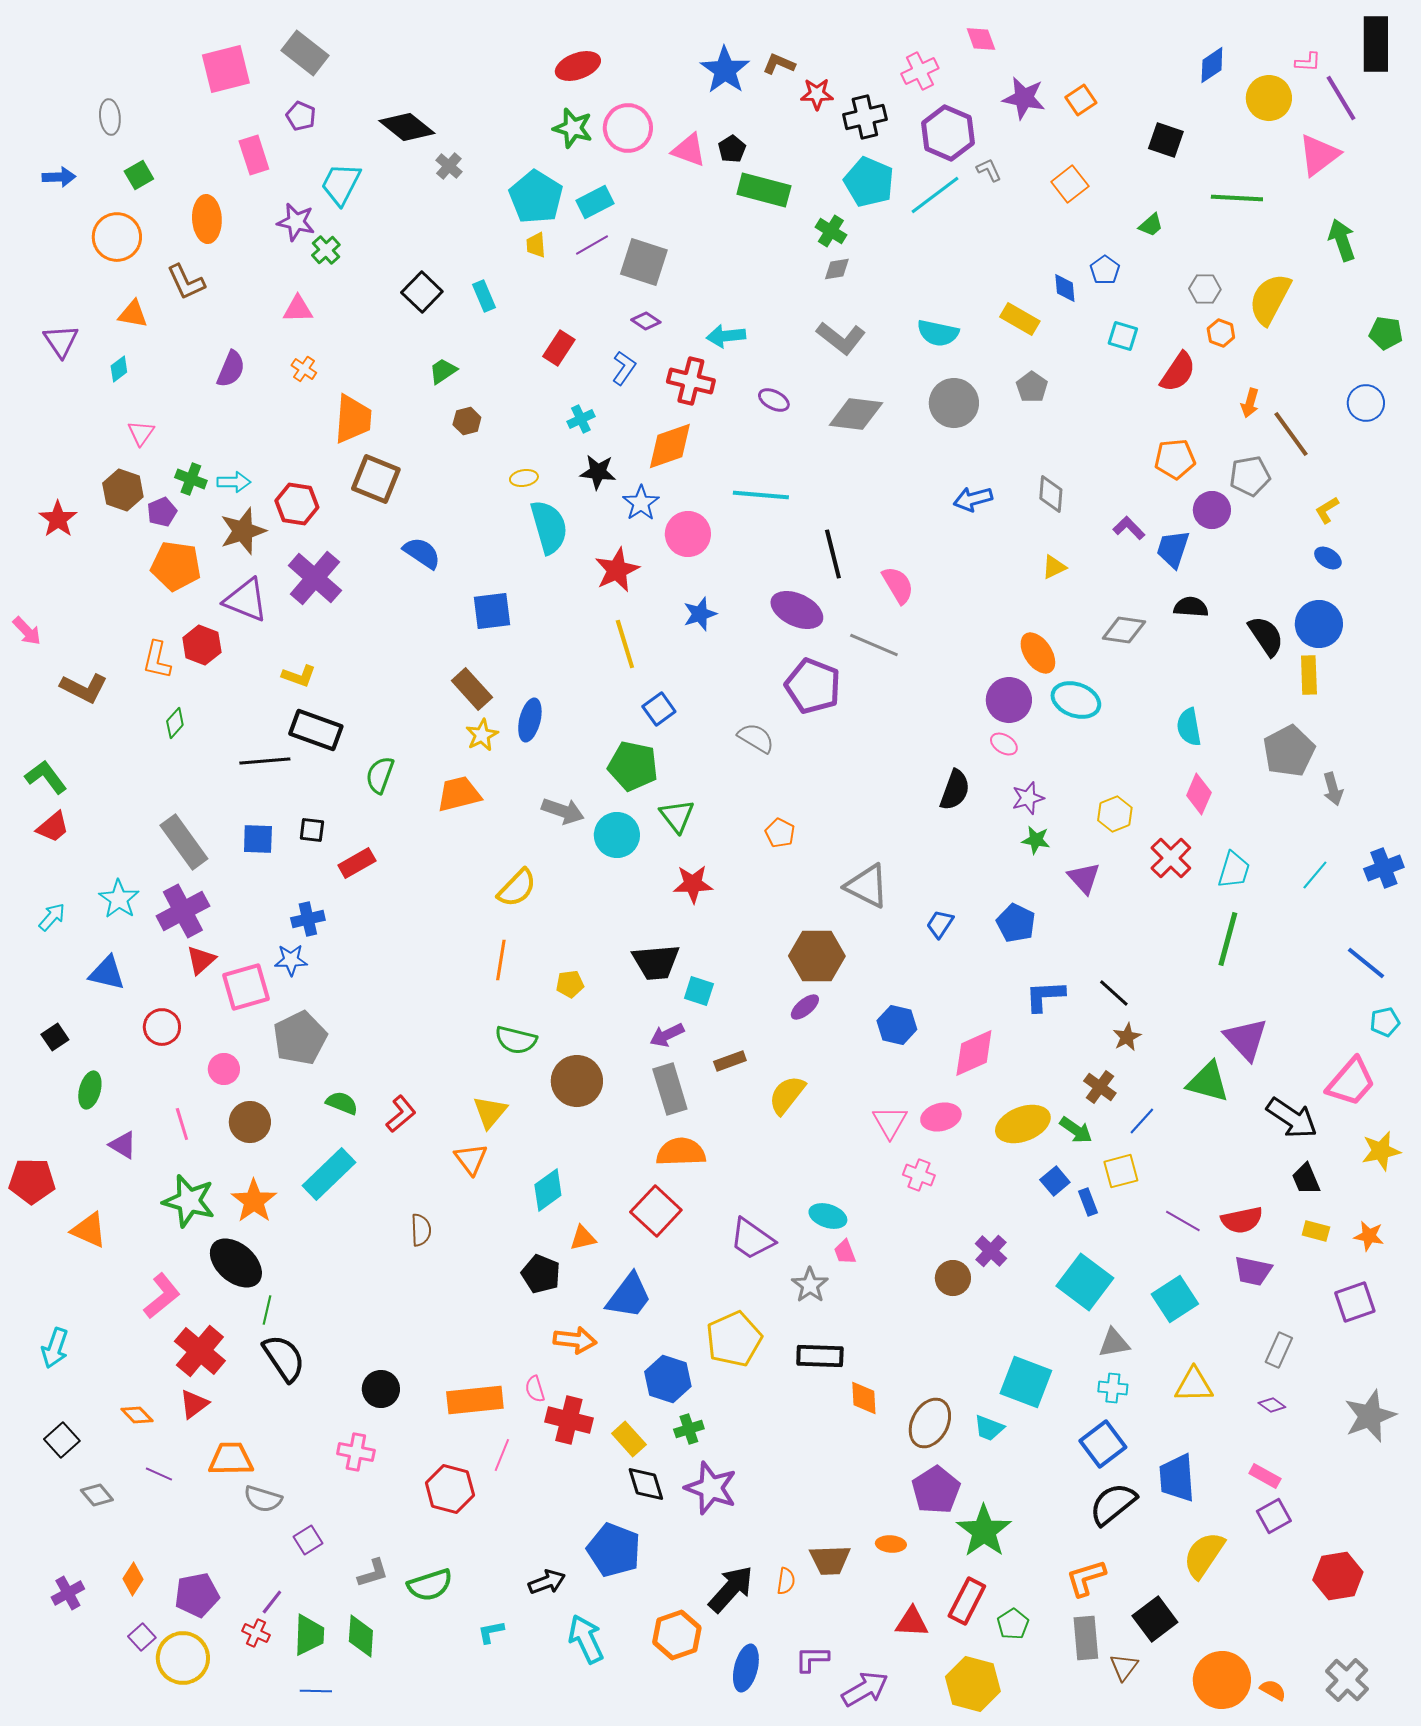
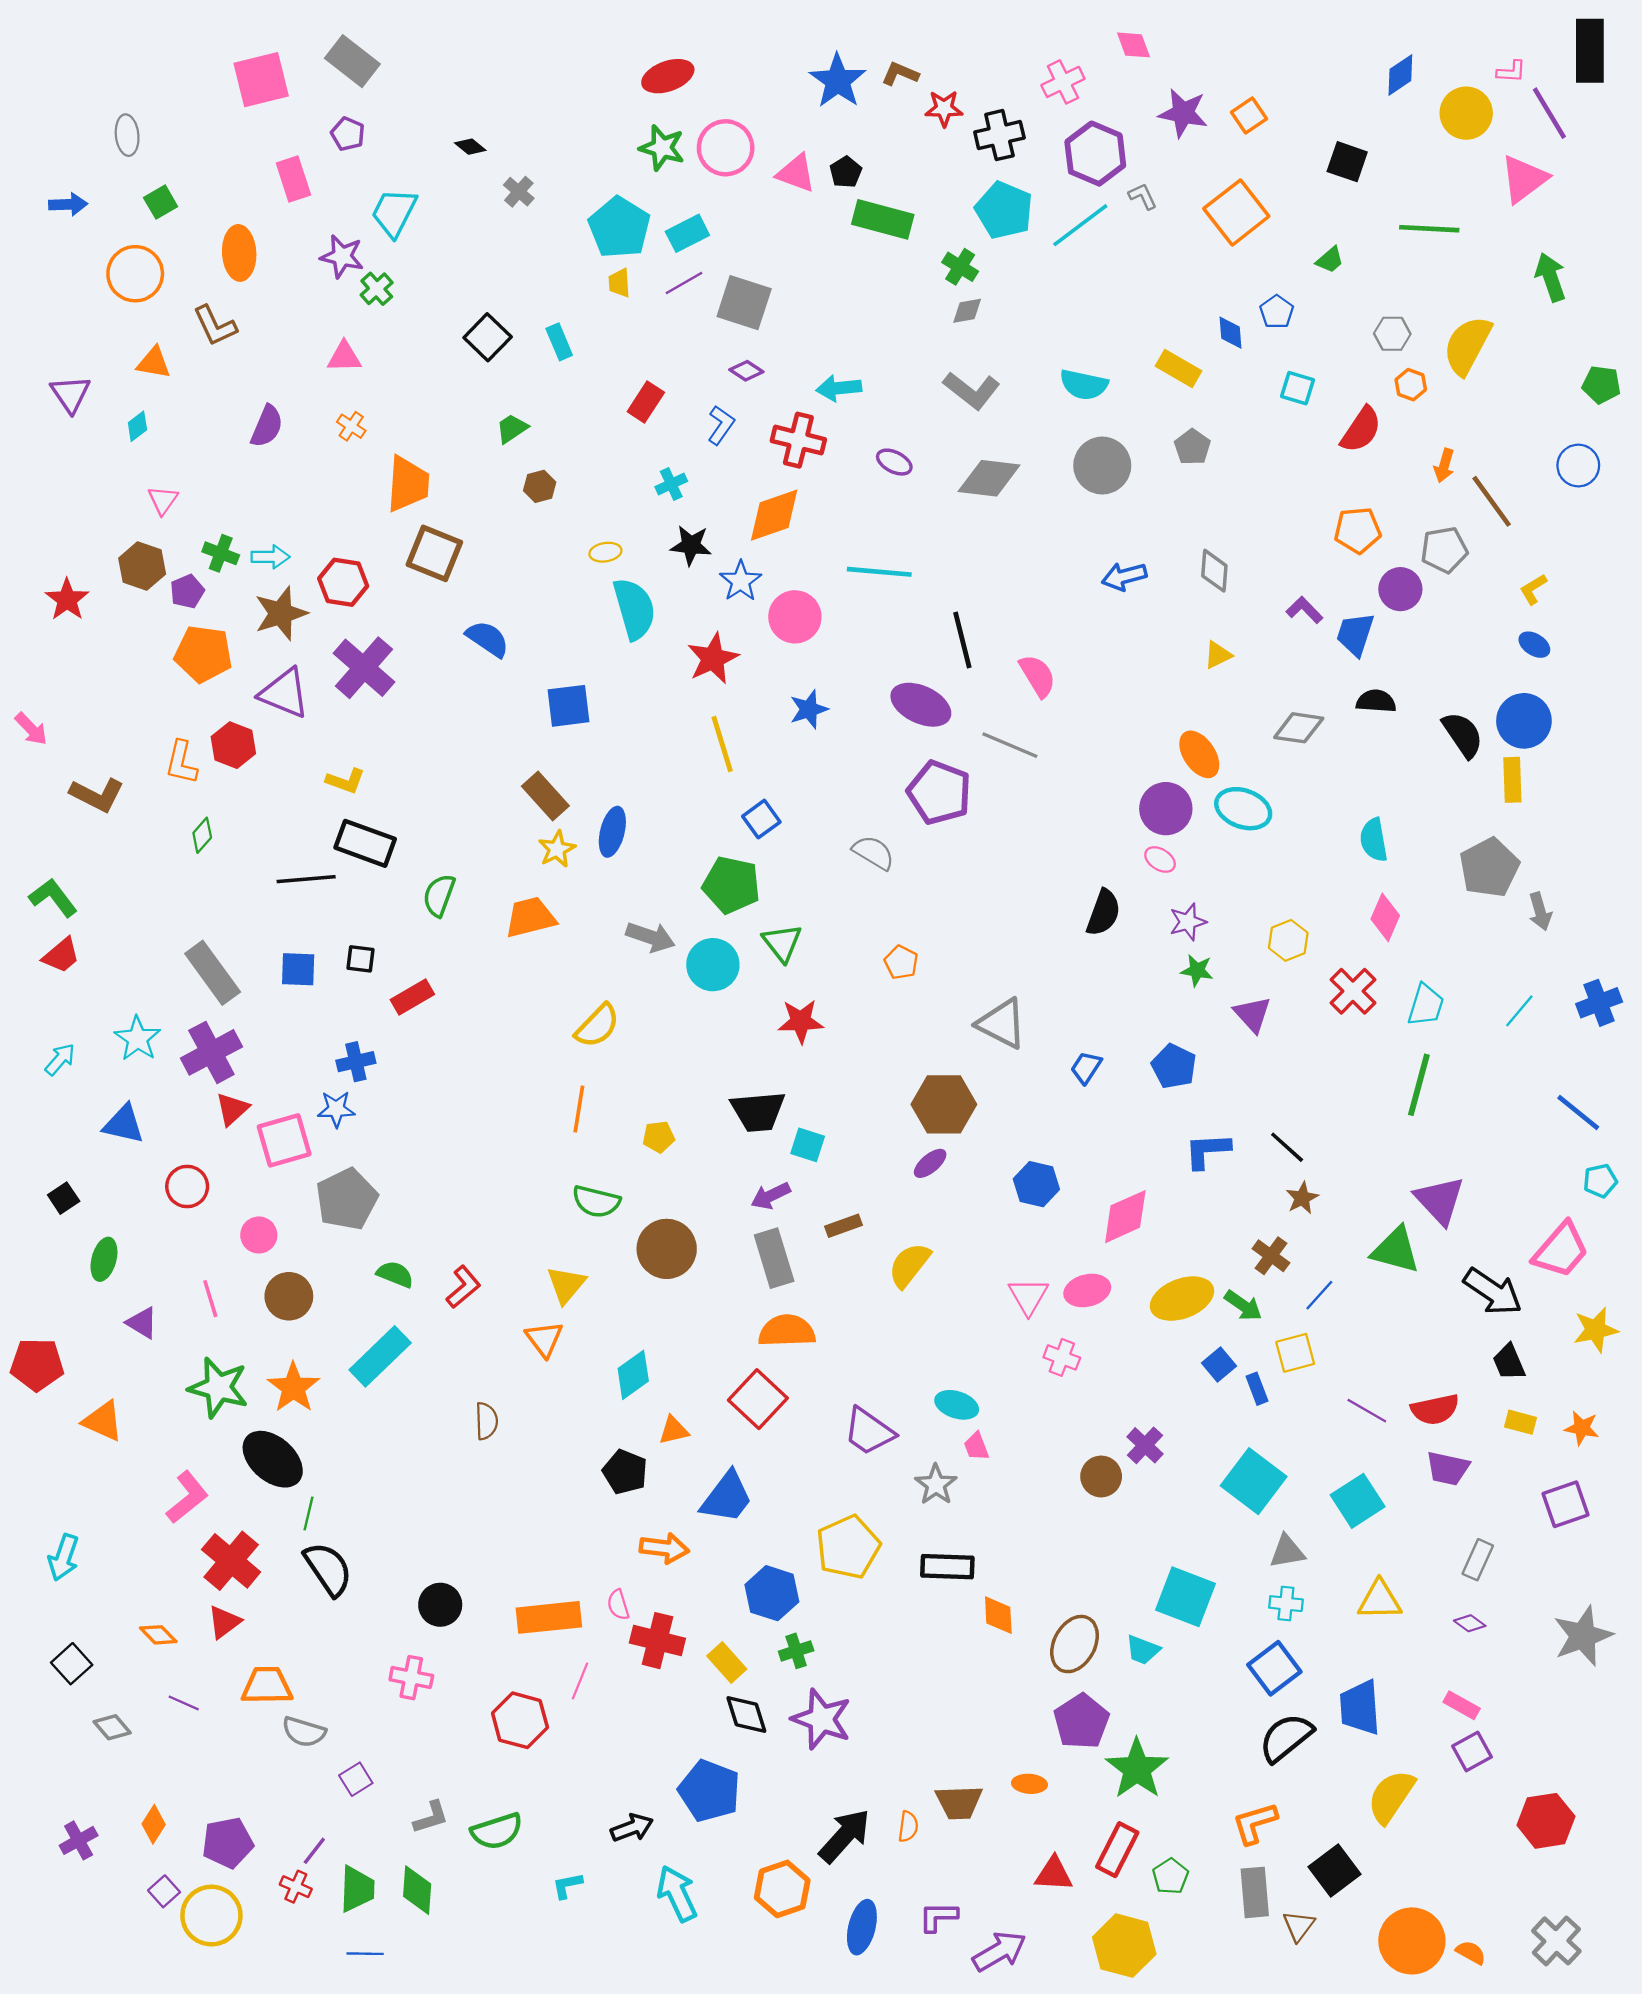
black diamond: (407, 127) -> (470, 147), size x0.5
orange square: (1070, 184) -> (1236, 212), size x1.5

